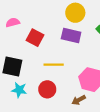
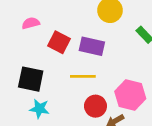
purple rectangle: (71, 36) -> (92, 46), moved
red circle: (47, 89) -> (95, 106), moved

